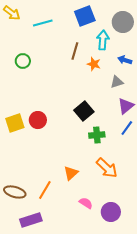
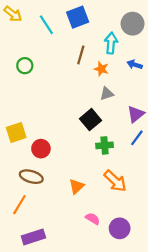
blue square: (85, 16) -> (78, 17), moved
cyan line: (43, 23) -> (46, 25), turned 72
gray triangle: (117, 82) -> (107, 94), moved
red circle: (38, 120) -> (41, 149), moved
orange line: (45, 190) -> (19, 205), moved
brown ellipse: (15, 192) -> (31, 177), moved

